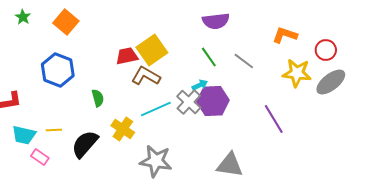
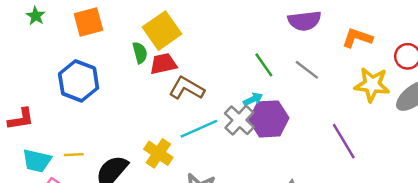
purple semicircle: (216, 21) -> (304, 21), moved
orange square: (66, 22) -> (88, 22), turned 35
yellow square: (152, 50) -> (162, 31), moved
green semicircle: (98, 98) -> (140, 53), moved

